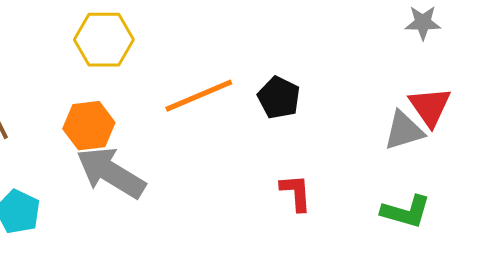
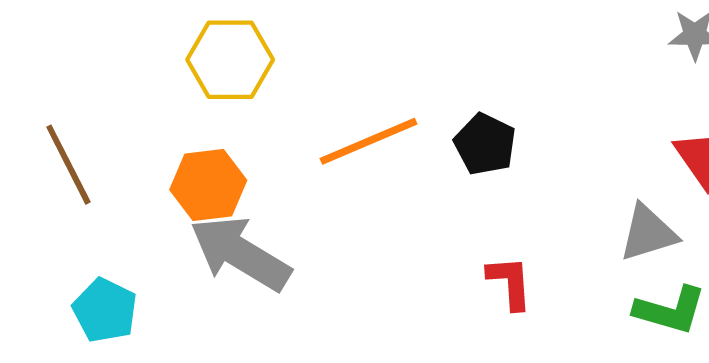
gray triangle: (404, 131) -> (648, 233), moved

